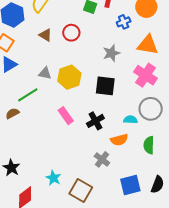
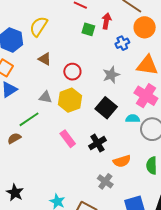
red circle: (71, 33) -> (72, 72), moved
black square: (105, 86) -> (106, 108), turned 35
cyan semicircle: (130, 120) -> (133, 119), moved

